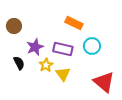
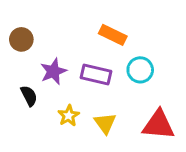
yellow star: (46, 65) -> (69, 116), moved
yellow triangle: (63, 74) -> (105, 123), moved
red triangle: (104, 82) -> (158, 125), turned -35

